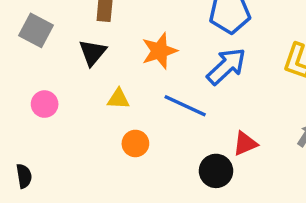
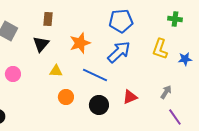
black circle: (216, 171) -> (99, 105), moved

